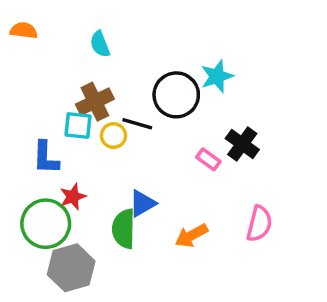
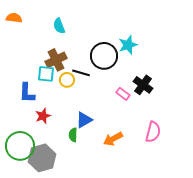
green circle: (46, 224) -> (20, 146), moved
green semicircle: (124, 229) -> (73, 135), size x0.6

